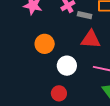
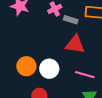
orange circle: (45, 44) -> (26, 66), moved

